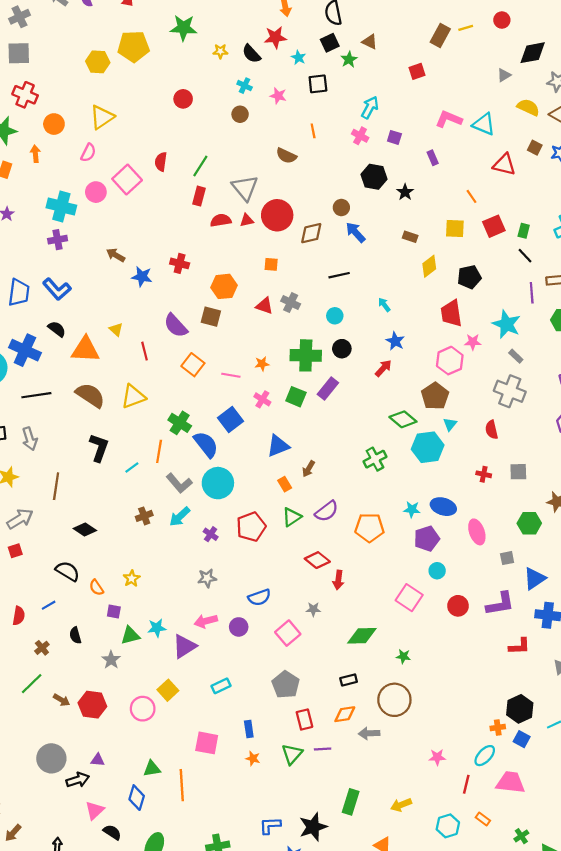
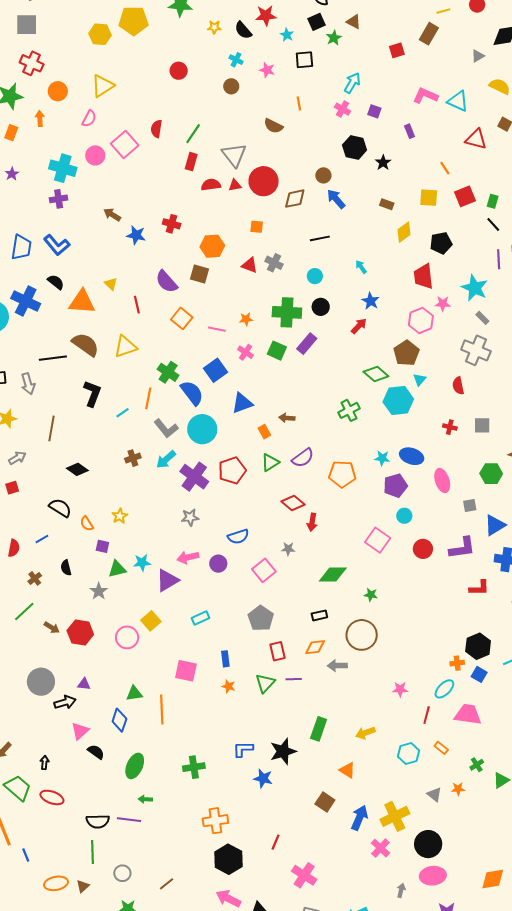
brown rectangle: (440, 36) -> (429, 34), moved
black line: (36, 395) -> (53, 358), moved
blue triangle: (278, 446) -> (242, 403), moved
brown arrow: (308, 469) -> (287, 418), turned 63
gray arrow: (20, 519) -> (17, 458), size x0.7
purple cross: (211, 534) -> (194, 477), size x2.0

